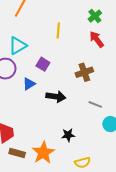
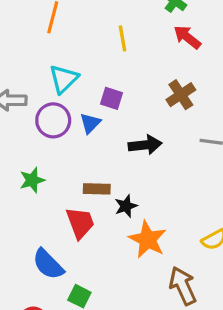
blue triangle: (29, 84) -> (90, 123), moved
black star: (68, 135) -> (126, 206), moved
brown rectangle: (17, 153) -> (97, 189), moved

